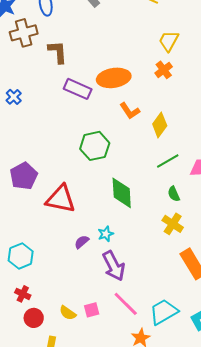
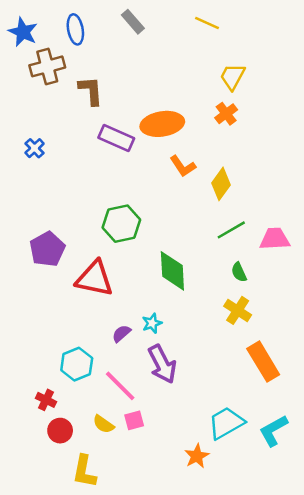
green hexagon: (95, 146) -> (121, 224), moved
cyan hexagon: (21, 256) -> (77, 364), moved
pink line: (126, 304) -> (120, 386), moved

